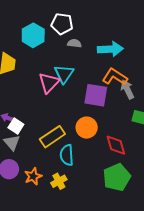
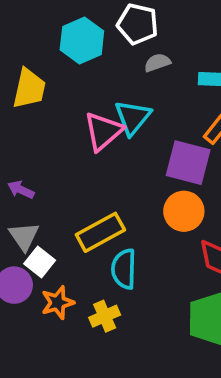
gray semicircle: (74, 43) -> (157, 63), turned -32
white square: (16, 126) -> (40, 262), moved
orange circle: (87, 128) -> (184, 211), moved

